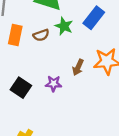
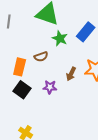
orange rectangle: (15, 35) -> (20, 67), moved
brown semicircle: (41, 35) -> (41, 57), moved

